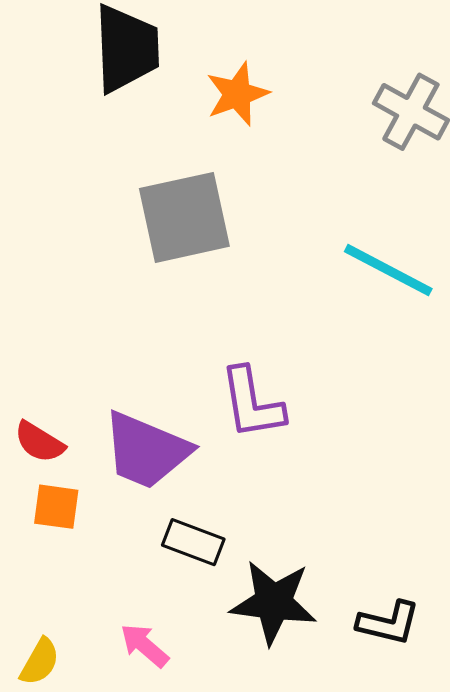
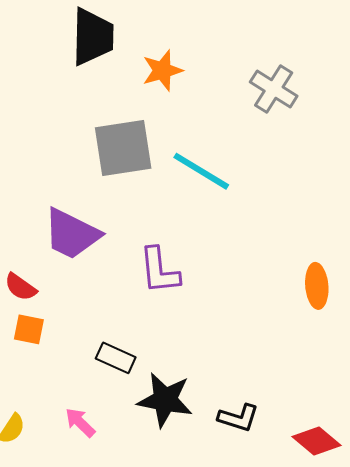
cyan line: (388, 270) -> (201, 171), moved
purple trapezoid: (146, 450) -> (72, 234), moved

